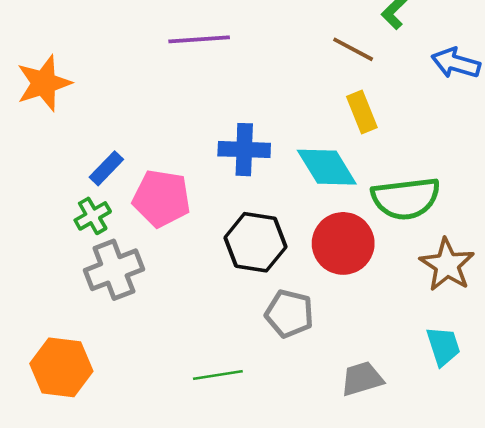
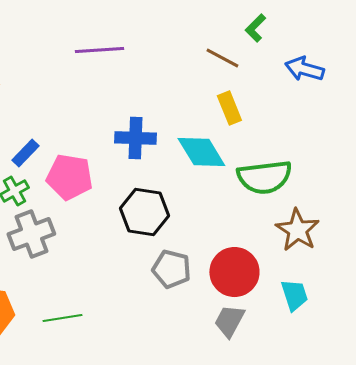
red circle: (343, 243) -> (234, 272), moved
green line: (218, 375) -> (62, 318), moved
gray trapezoid: (362, 379) -> (229, 321), turned -45

